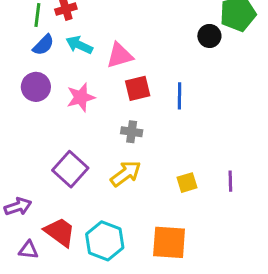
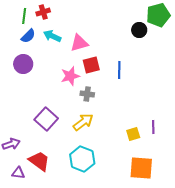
pink star: (81, 97) -> (70, 76), moved
yellow square: (187, 183) -> (133, 134), moved
cyan hexagon: (105, 241) -> (82, 159), moved
orange square: (169, 242) -> (141, 168), moved

